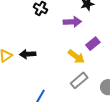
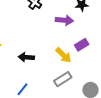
black arrow: (28, 54) -> (26, 57), moved

